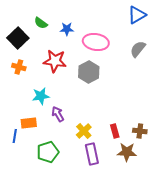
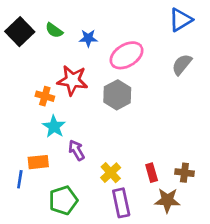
black square: (18, 38) -> (20, 32), moved
pink ellipse: (96, 42) -> (127, 55), turned -40
orange cross: (19, 67) -> (45, 96), moved
cyan star: (41, 96) -> (54, 126), turned -30

